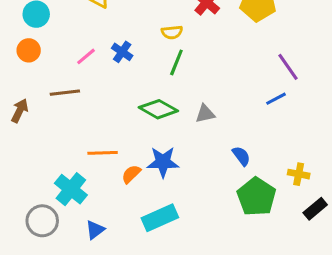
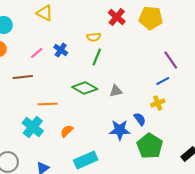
orange line: (103, 153) -> (48, 104), moved
blue star: (163, 162) -> (120, 130), moved
yellow cross: (299, 174) -> (158, 103), moved, turned -32
cyan cross: (71, 189) -> (33, 127), moved

